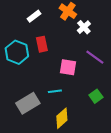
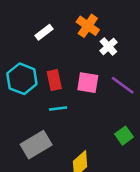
red rectangle: (42, 44) -> (54, 80), moved
pink square: (68, 67) -> (88, 83), moved
cyan line: (55, 91) -> (58, 108), moved

